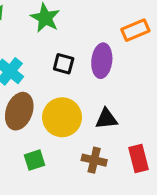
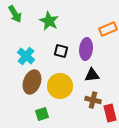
black triangle: (106, 119) -> (92, 75), moved
brown cross: (94, 160) -> (93, 100), moved

